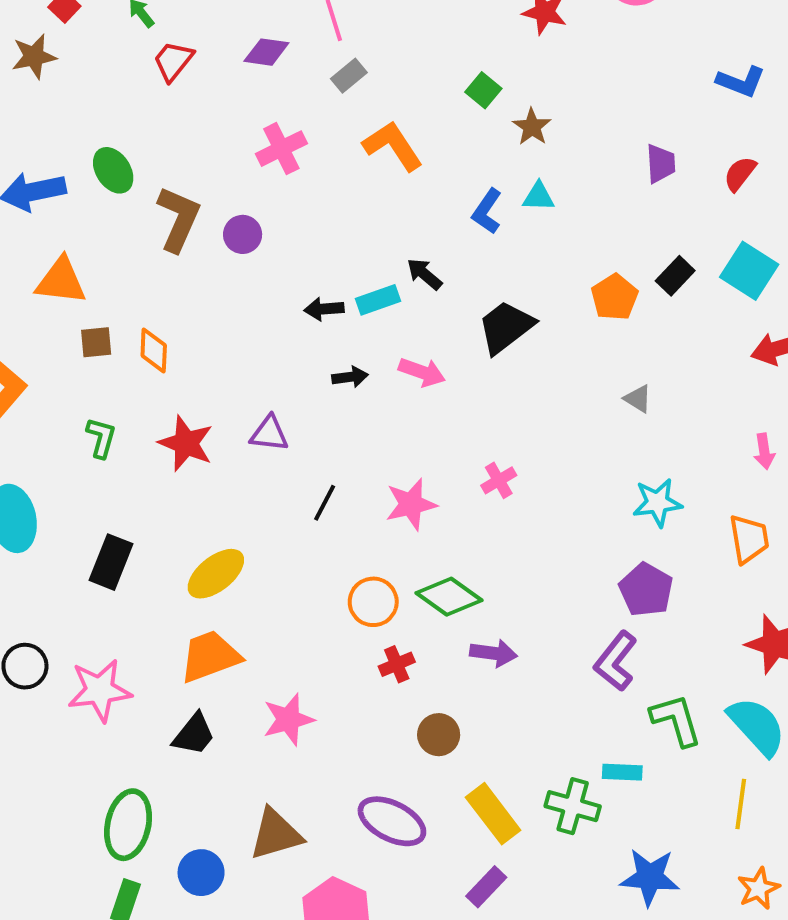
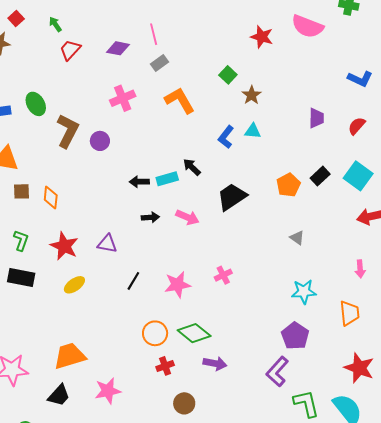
black rectangle: (111, 562) -> (21, 277), moved, turned 76
yellow ellipse: (216, 574) -> (74, 285), moved, size x0.7

